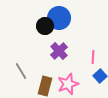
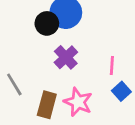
pink star: (68, 84) -> (78, 102), turned -30

